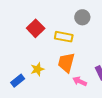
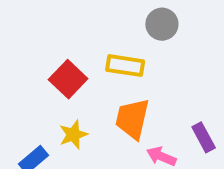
red square: (36, 28) -> (68, 79), moved

